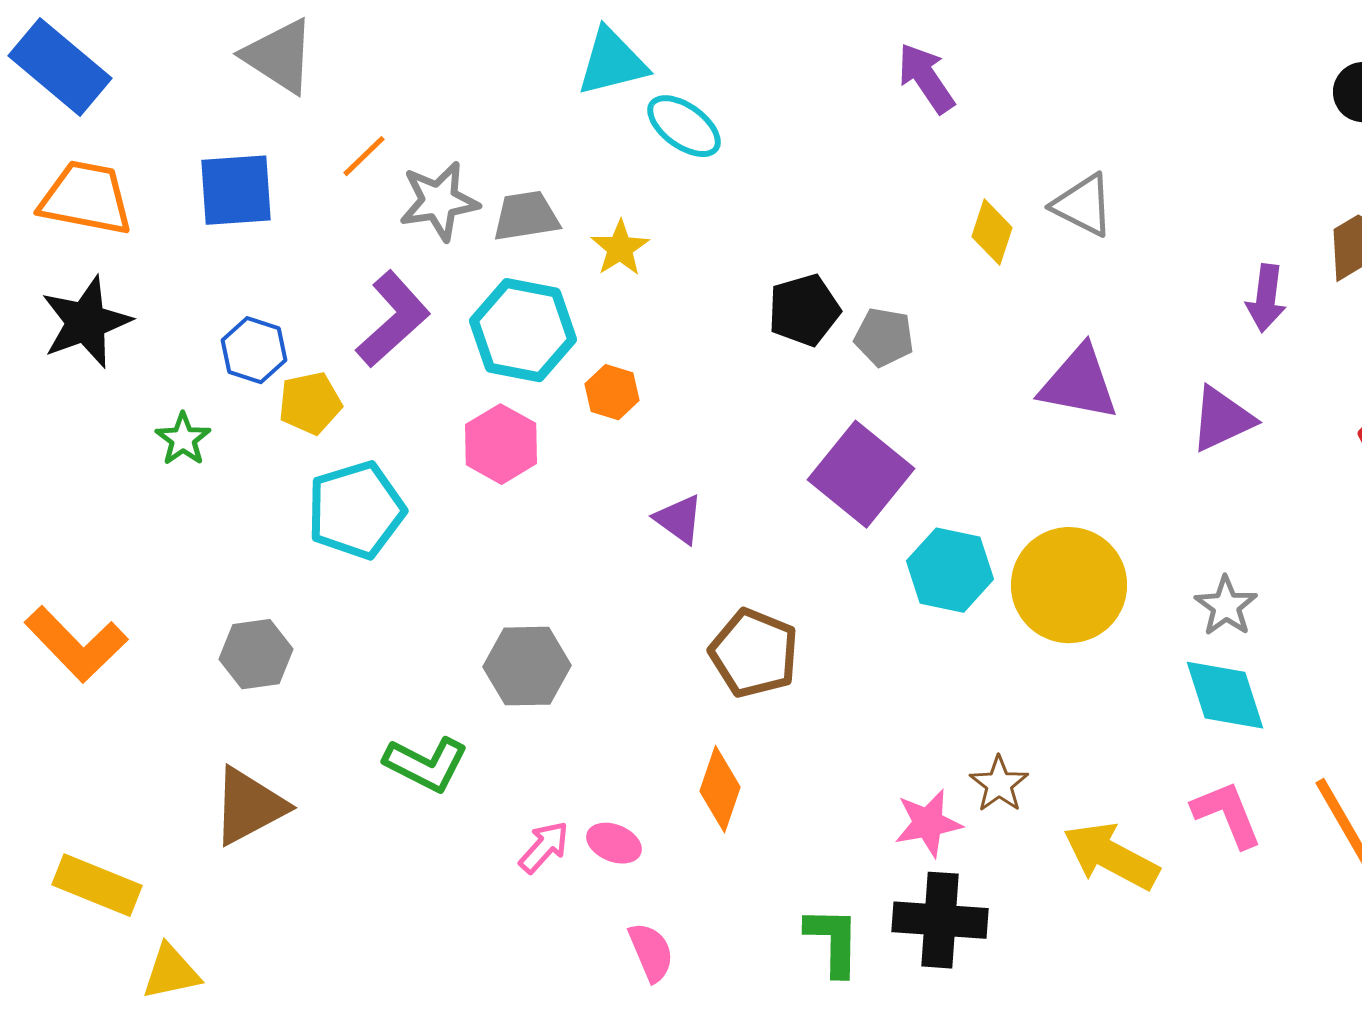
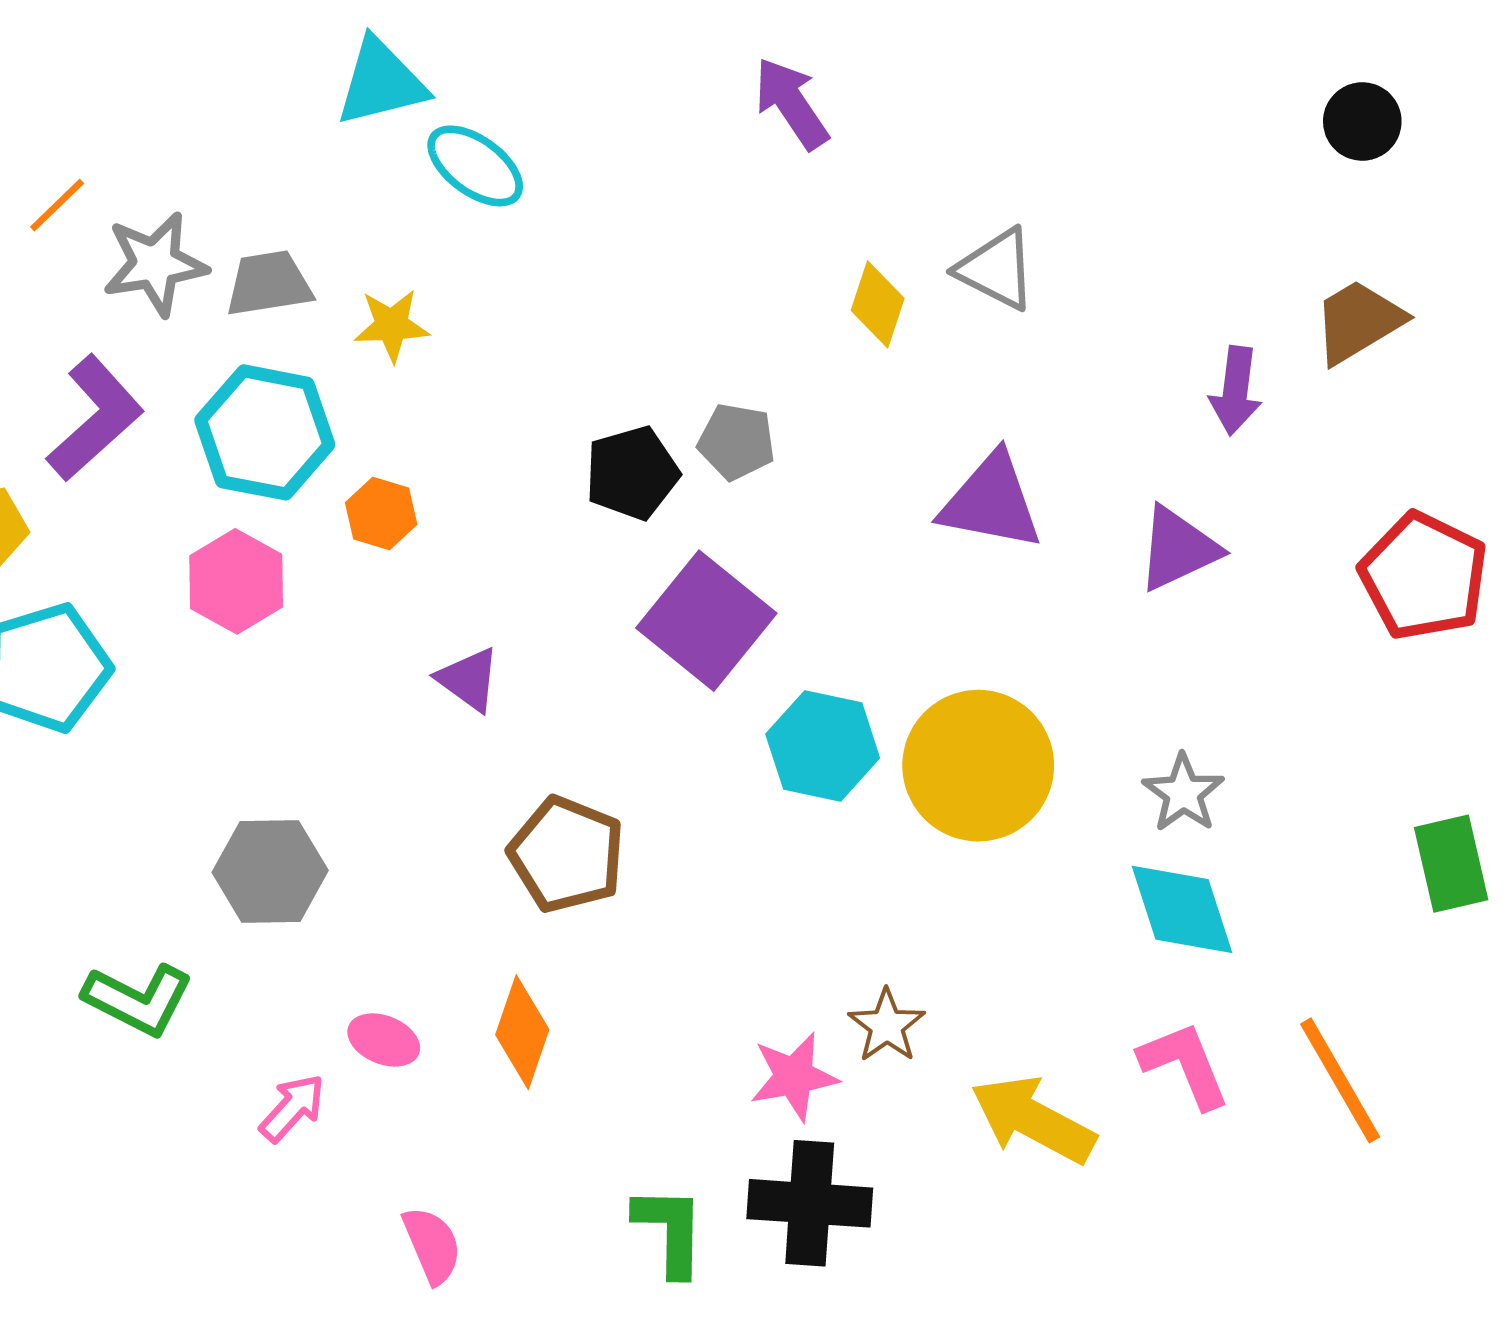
yellow star: (620, 248) -> (392, 325), turned 30
black pentagon: (804, 310) -> (632, 473), moved
pink ellipse: (614, 843) -> (384, 1040), moved

